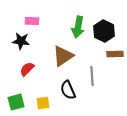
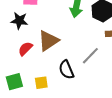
brown triangle: (63, 56) -> (48, 41), moved
gray line: (92, 76) -> (90, 56), turned 48

